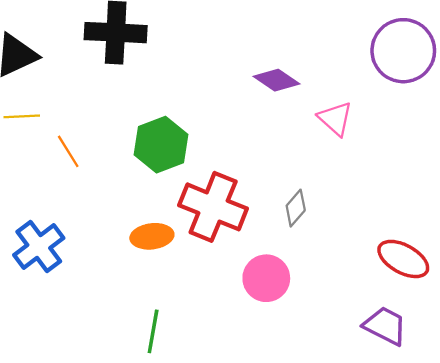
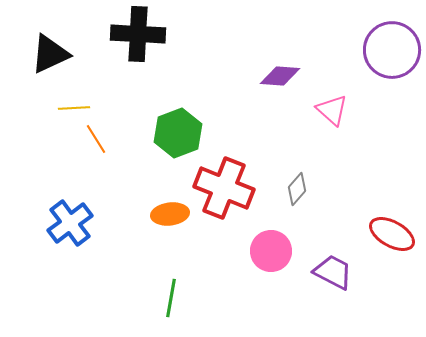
purple diamond: (276, 80) -> (280, 76), turned -30
yellow line: (22, 116) -> (74, 108), moved
purple trapezoid: (385, 326) -> (333, 272), moved

